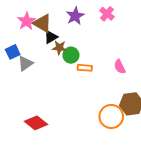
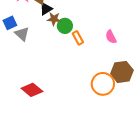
gray triangle: (25, 64) -> (22, 34), turned -42
orange rectangle: (85, 68) -> (78, 38), turned 56

